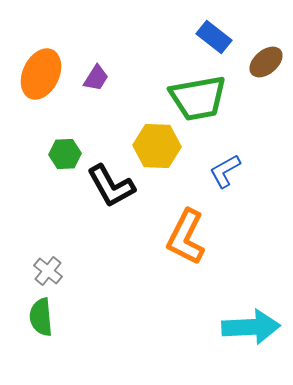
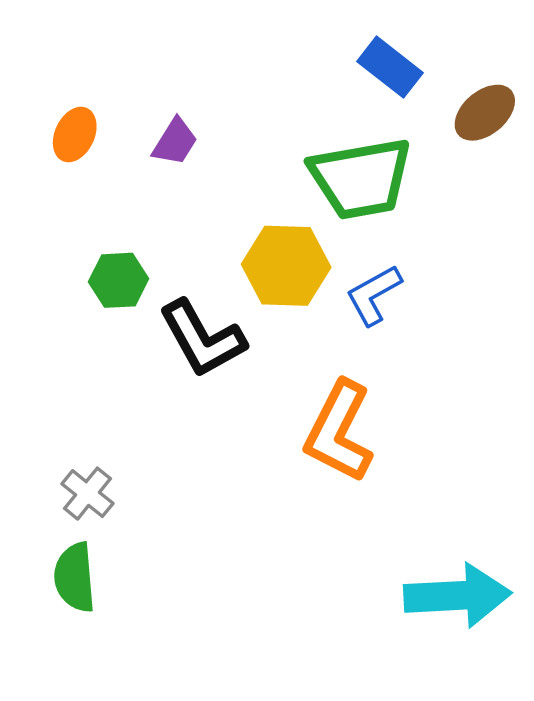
orange ellipse: (41, 74) -> (75, 135), size x0.6
blue L-shape: (225, 171) -> (374, 295), moved

